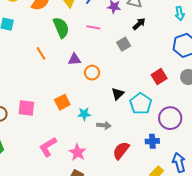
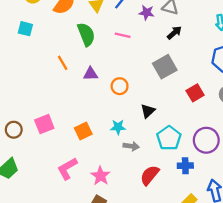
gray square: (124, 44) -> (165, 67), moved, size x1.5
purple triangle: (74, 59) -> (91, 74), moved
orange square: (62, 102) -> (83, 131), moved
cyan pentagon: (141, 104) -> (169, 138), moved
pink square: (26, 108) -> (44, 124), turned -30
cyan star: (84, 114) -> (118, 127), moved

